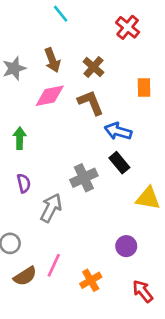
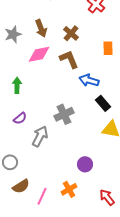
black rectangle: (119, 163) -> (103, 103), moved
purple semicircle: (24, 183) -> (20, 118), turned 64
purple circle: (126, 246) -> (85, 164), moved
pink line: (54, 265) -> (42, 196), moved

